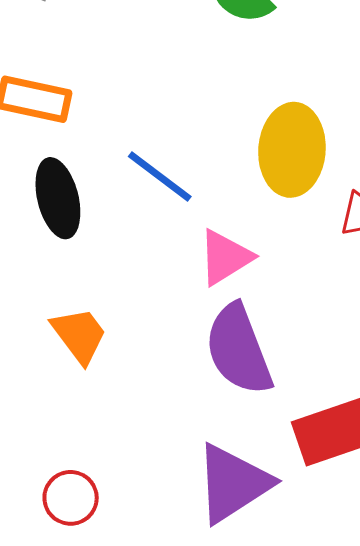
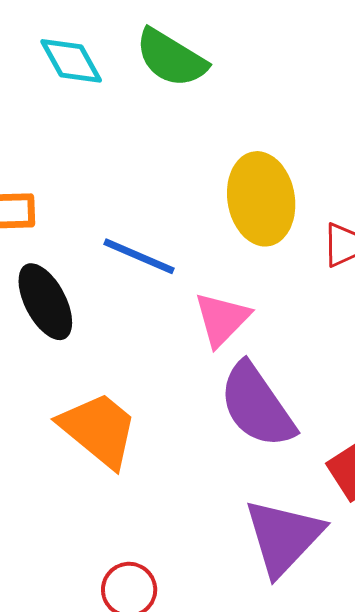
orange trapezoid: (79, 335) -> (99, 430), size x1.4

